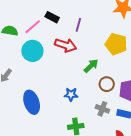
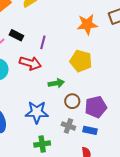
green arrow: (91, 66) -> (56, 83), turned 35
blue star: (71, 94) -> (37, 112), size x1.6

